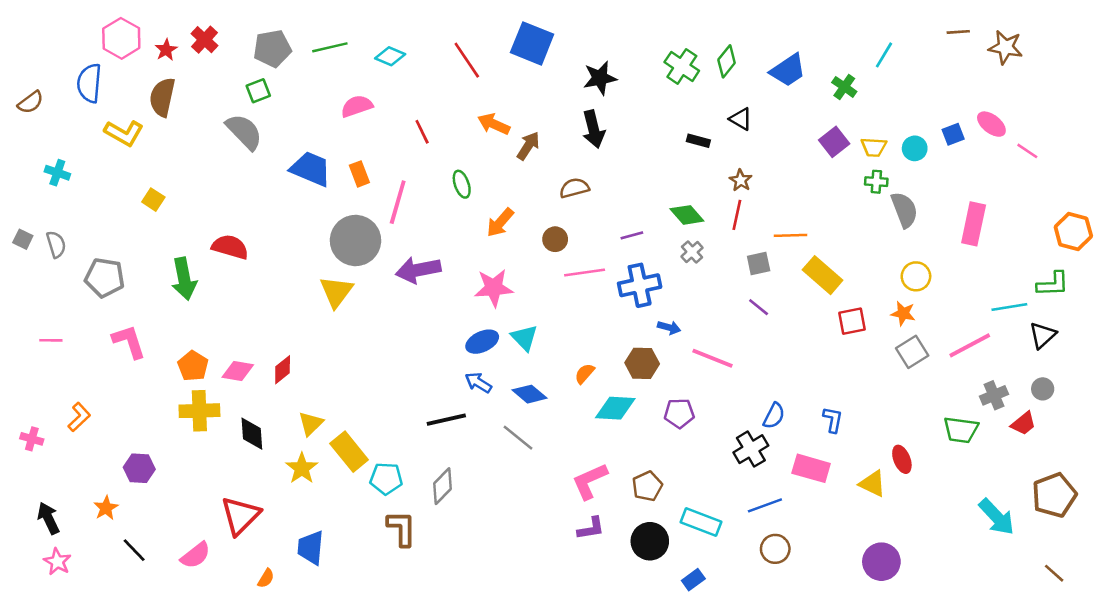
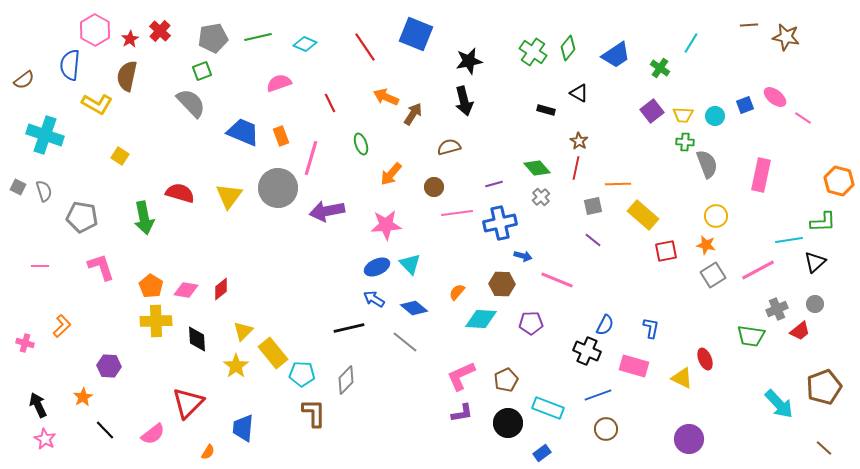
cyan cross: (57, 173) -> (45, 135), size x1.8
yellow triangle: (336, 292) -> (229, 196), moved
black cross: (751, 449) -> (587, 351), turned -36

